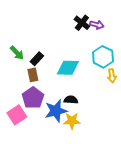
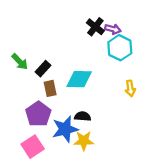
cyan hexagon: (103, 57) -> (120, 48), moved
brown rectangle: (33, 75) -> (50, 88), moved
pink square: (17, 115) -> (33, 147), moved

